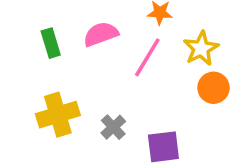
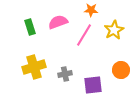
orange circle: (213, 88) -> (121, 70), moved
gray cross: (113, 127) -> (65, 74), turned 32

